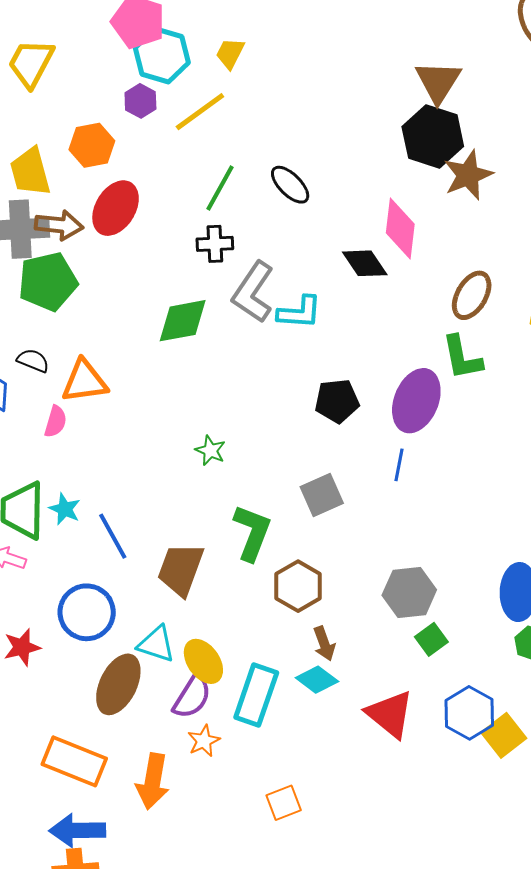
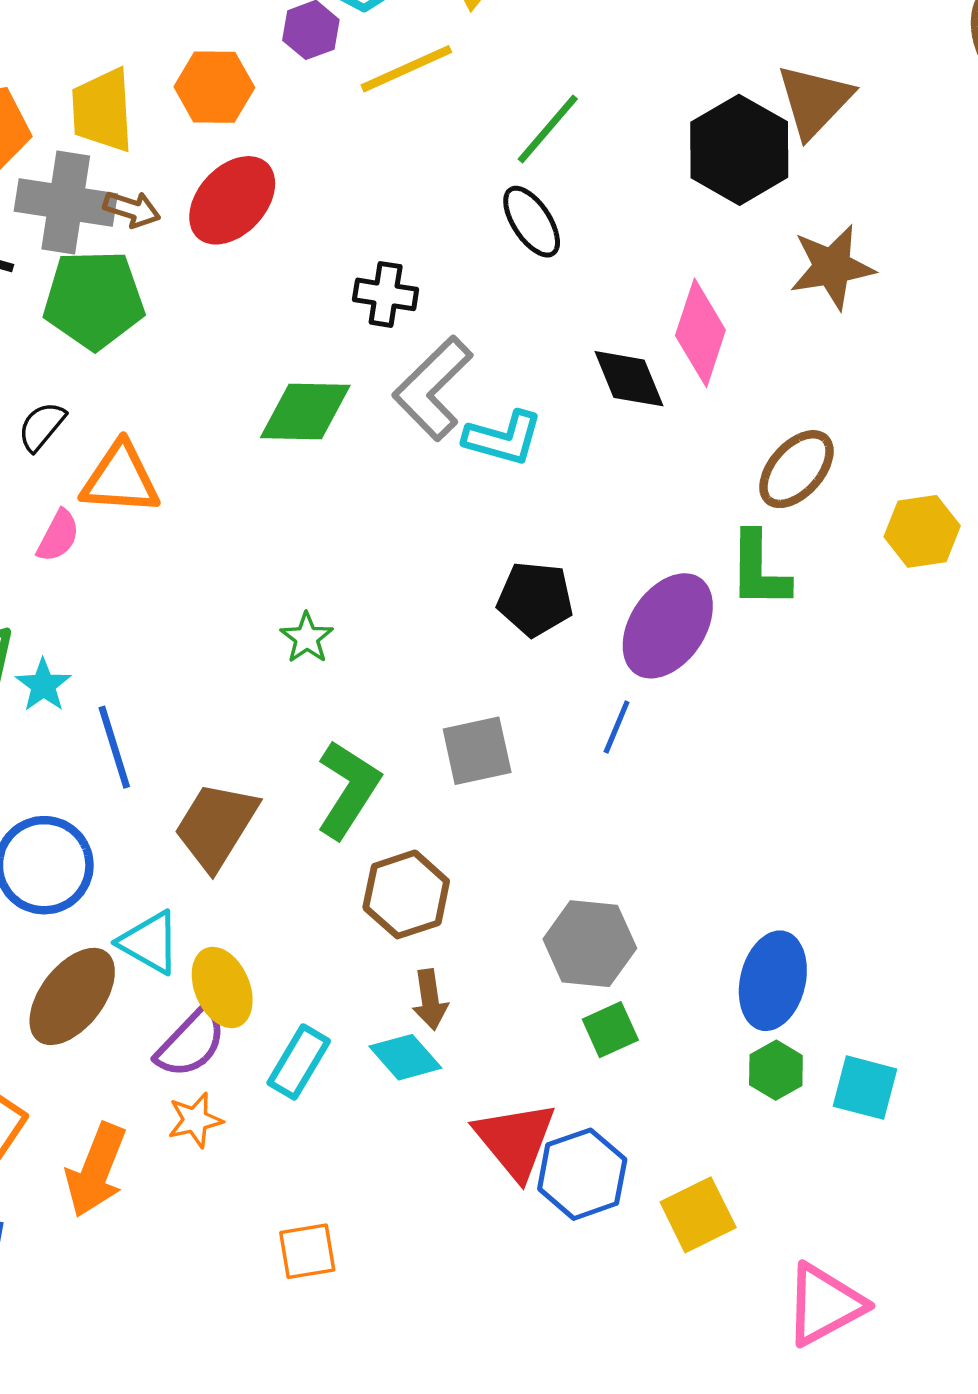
black hexagon: (433, 137) -> (739, 150), moved
green line: (220, 188) -> (548, 129), moved
brown arrow: (59, 225) -> (132, 209), size x0.7
black semicircle: (33, 361) -> (42, 426), turned -84
cyan rectangle: (256, 695) -> (299, 1062), size x0.7
blue hexagon: (469, 713) -> (582, 1174), moved

